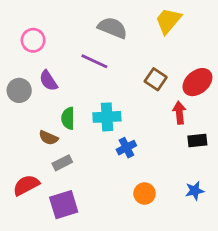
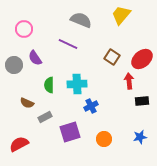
brown semicircle: (48, 138) -> (27, 103), moved
red semicircle: (26, 185) -> (19, 144), moved
purple square: (64, 205) -> (70, 132), moved

